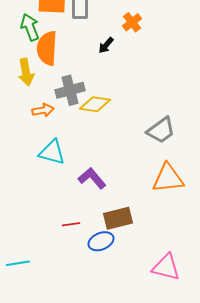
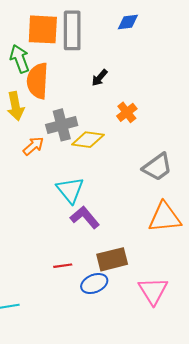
orange cross: (132, 22) -> (127, 112), moved
orange arrow: (43, 110) -> (33, 146), turned -30
cyan triangle: (52, 152) -> (70, 190), moved, turned 36
pink triangle: (166, 267) -> (153, 291), moved, turned 44

